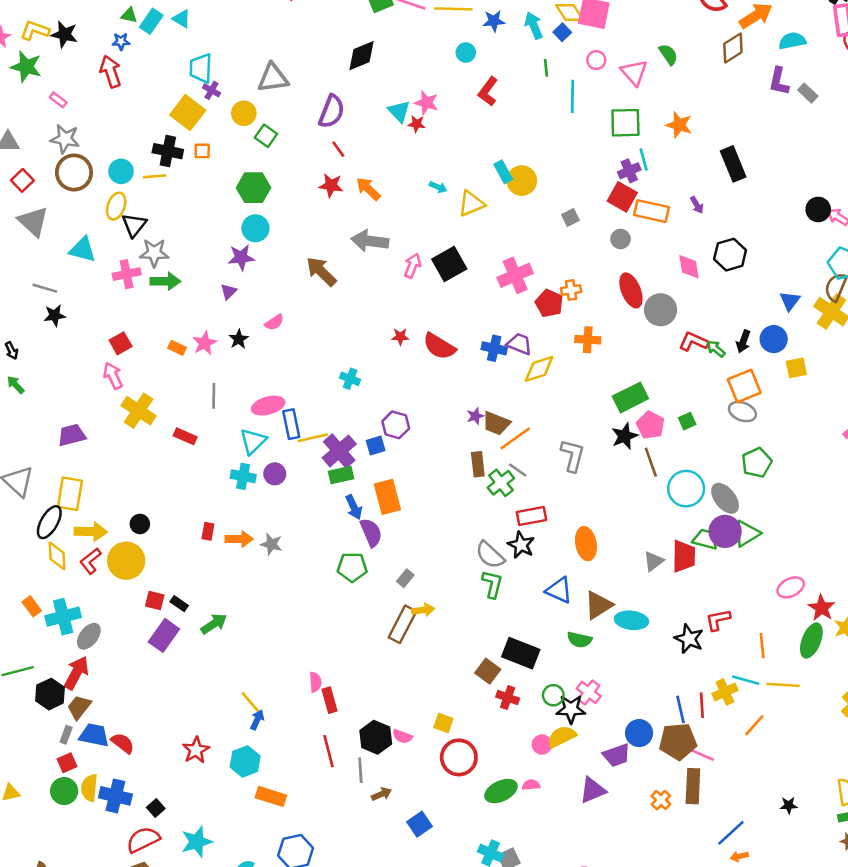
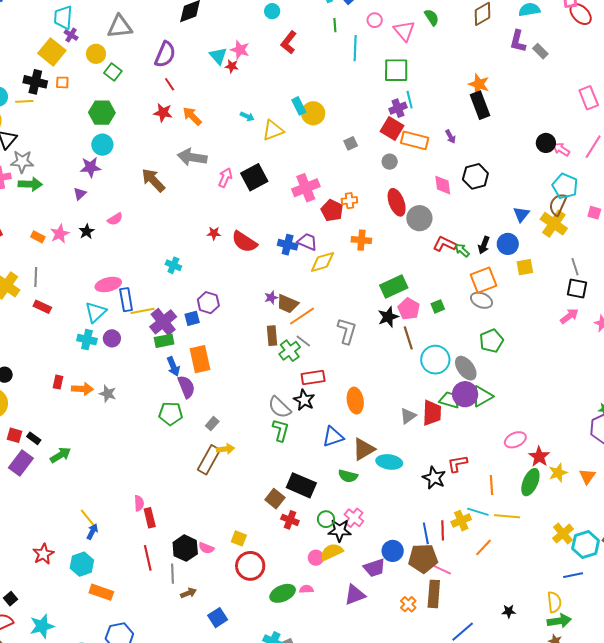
orange star: (679, 125) -> (479, 84), moved
gray line: (214, 396) -> (36, 277), moved
blue triangle: (559, 590) -> (333, 437), turned -45

